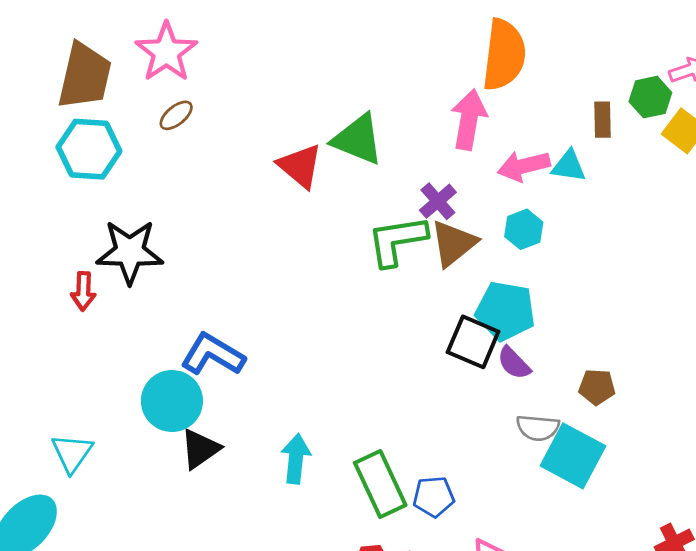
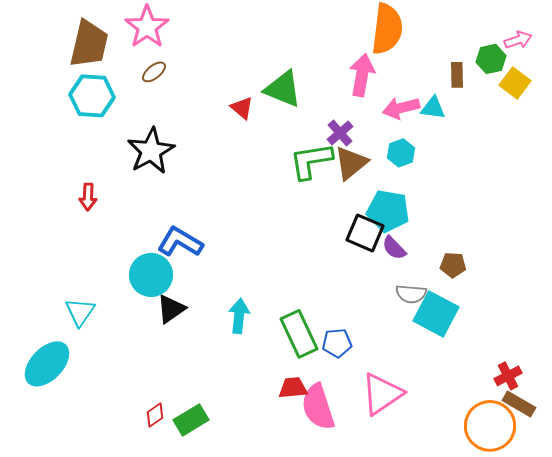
red triangle: (300, 166) -> (242, 108), size x0.7
black star: (130, 252) -> (151, 151), moved, turned -30

